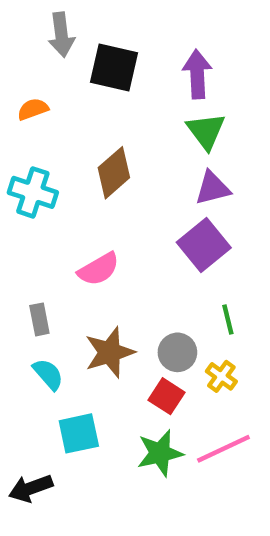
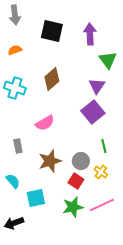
gray arrow: (61, 35) -> (15, 15), moved
green triangle: (206, 131) -> (108, 60), moved
purple triangle: (213, 188) -> (97, 86), turned -42
cyan semicircle: (48, 374) -> (13, 181), moved

